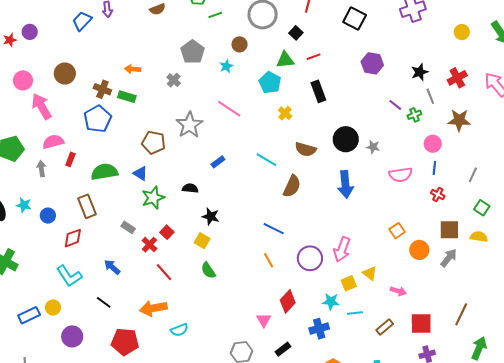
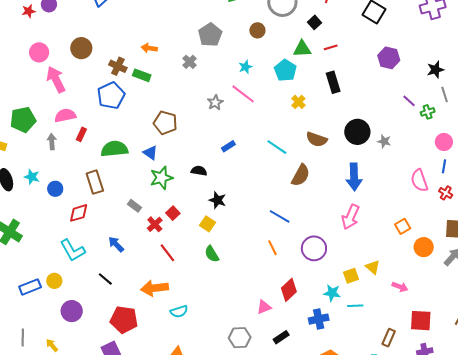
cyan star: (226, 66) -> (245, 67), moved
gray star: (189, 125) -> (215, 103), moved, size x0.6
pink semicircle: (401, 175) -> (419, 181), moved, turned 75
pink arrow: (342, 249) -> (351, 217), moved
pink triangle: (264, 320) -> (264, 307), turned 35
brown rectangle: (385, 327) -> (389, 338), moved, turned -30

